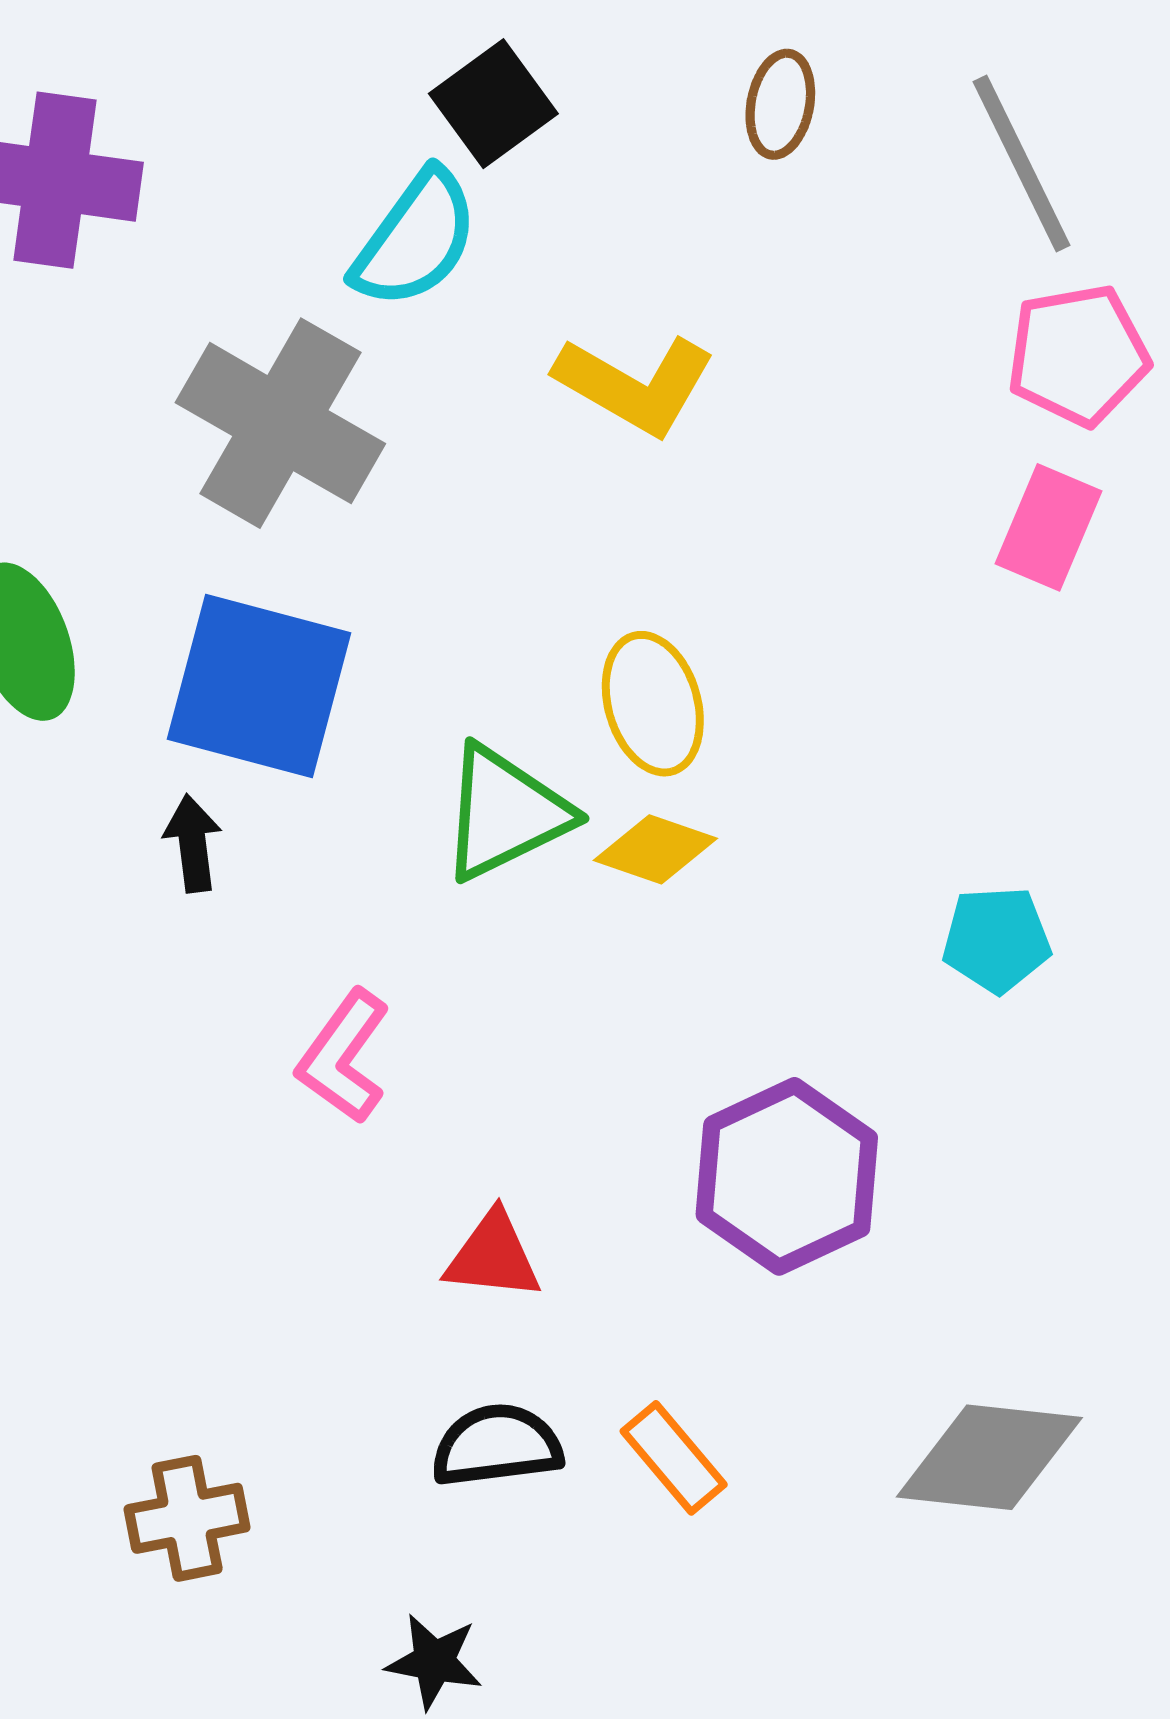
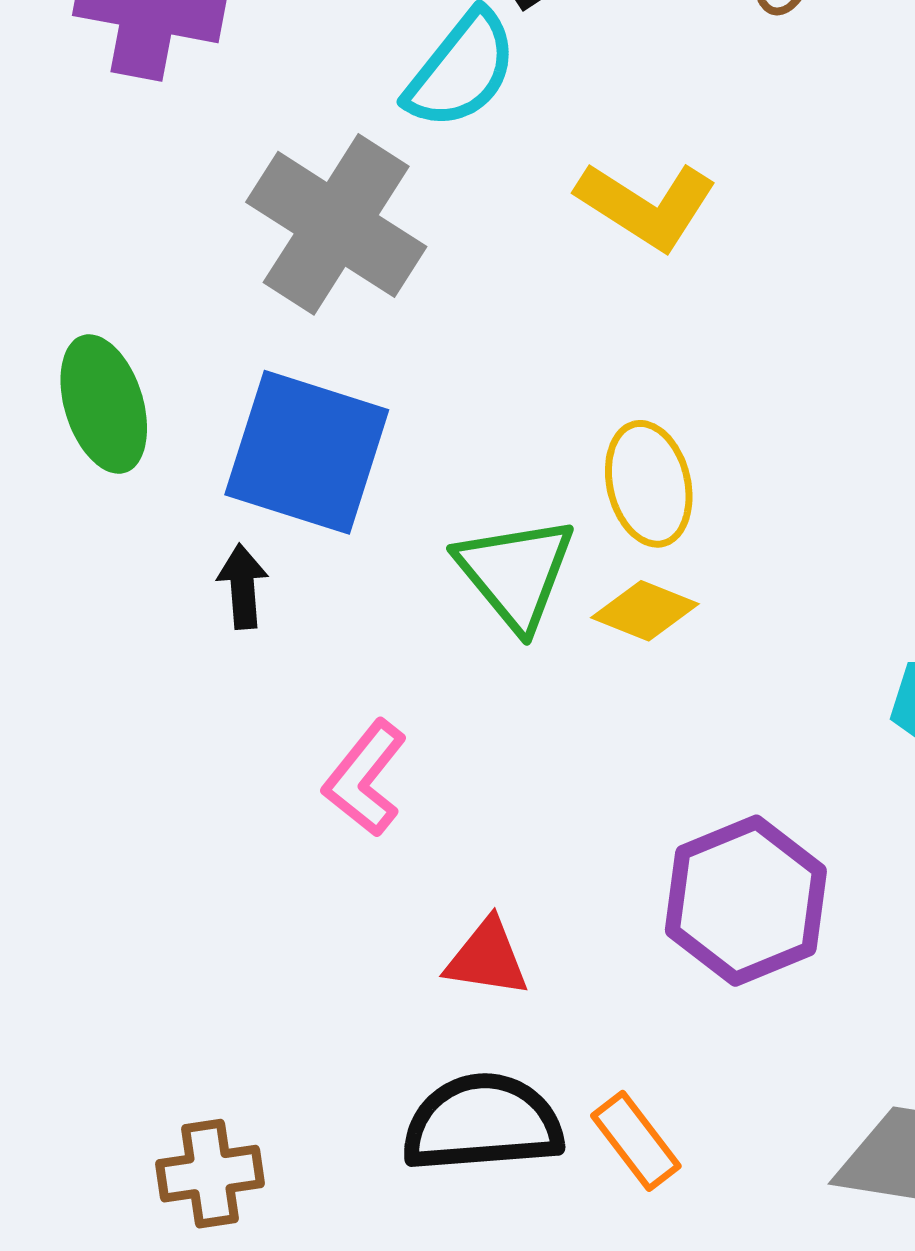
green triangle: (505, 813) -> (516, 573), turned -46
black semicircle: (497, 1445) -> (483, 1123), size x1.4

